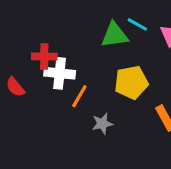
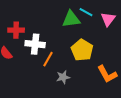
red cross: (44, 56) -> (16, 30), moved
yellow pentagon: (131, 82) -> (82, 50), turned -30

